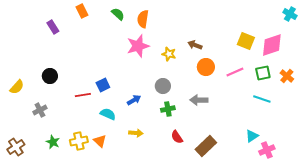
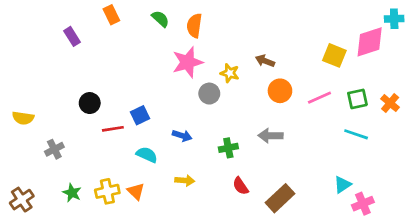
cyan cross: (290, 14) -> (394, 19), turned -32
pink diamond: (272, 45) -> (370, 42), moved
black circle: (50, 76) -> (90, 103), moved
gray circle: (163, 86) -> (209, 94), moved
yellow semicircle: (17, 87) -> (23, 118), turned 56
blue arrow: (134, 100) -> (182, 136), turned 48

